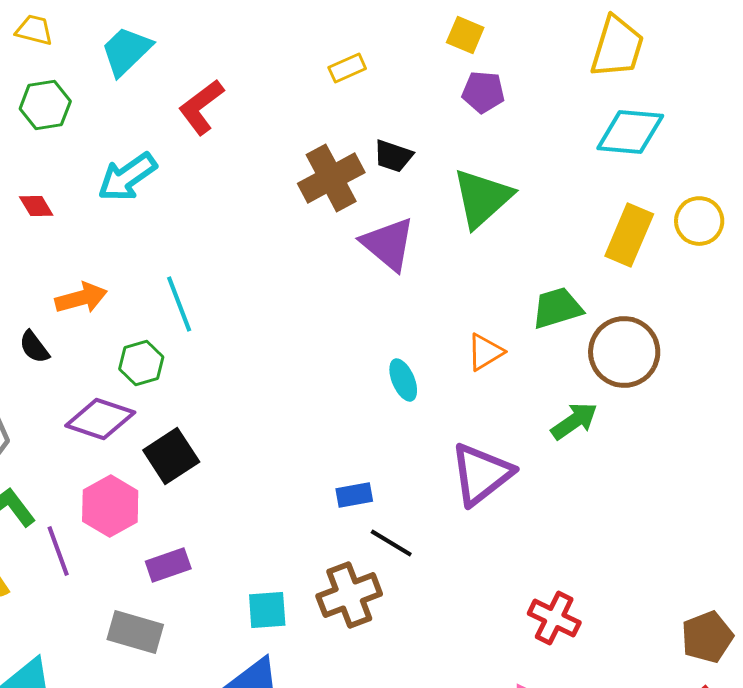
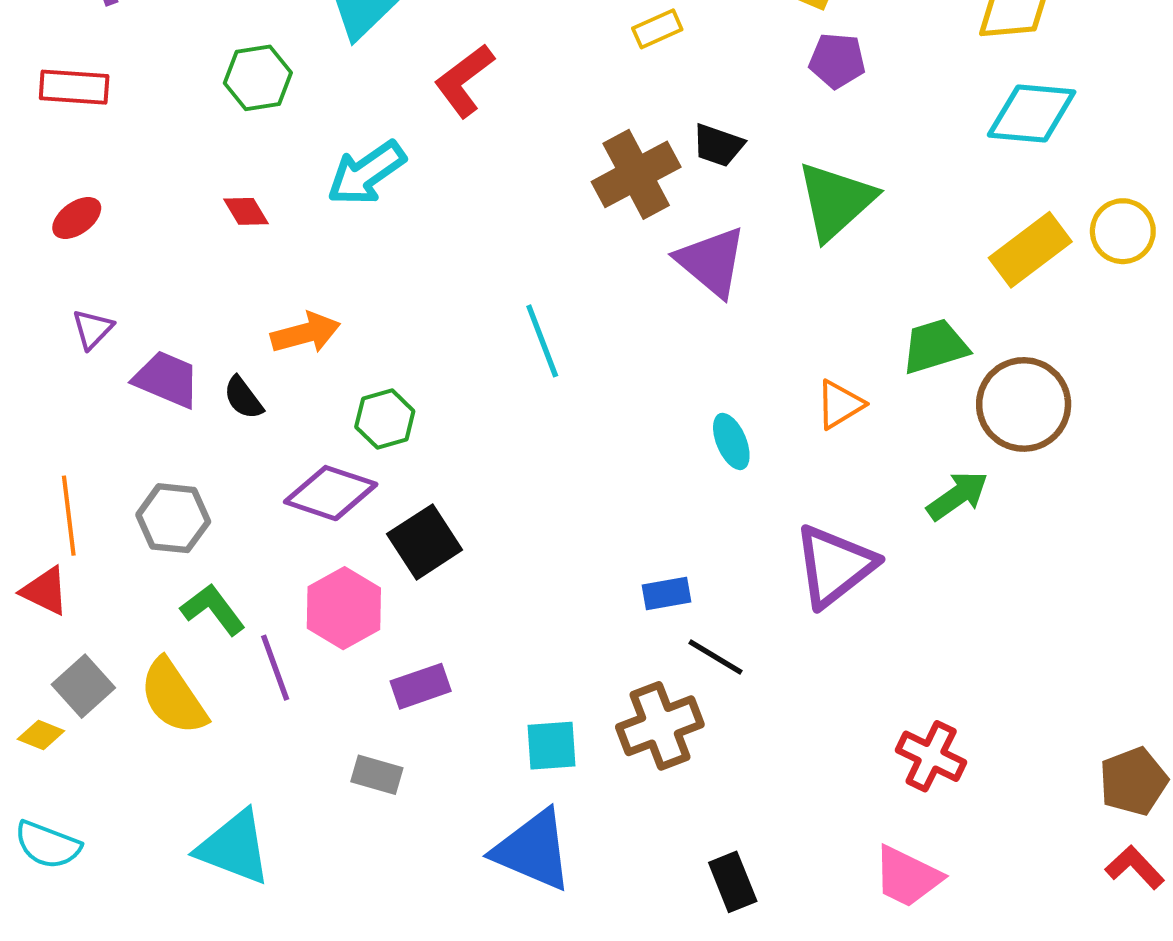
yellow rectangle: (629, 235) -> (1030, 250), turned 30
cyan line: (179, 304) -> (542, 341), moved
gray rectangle: (135, 632) -> (377, 775), size x0.7

